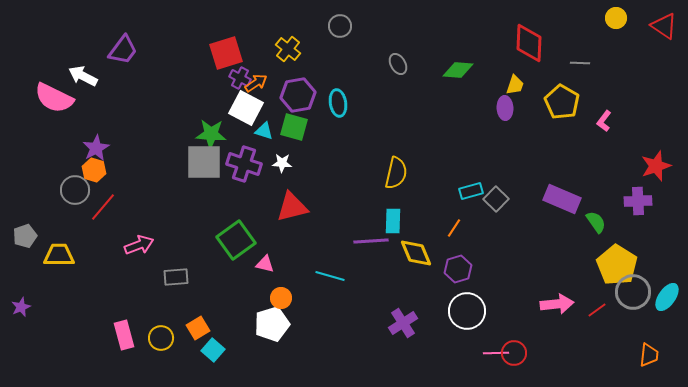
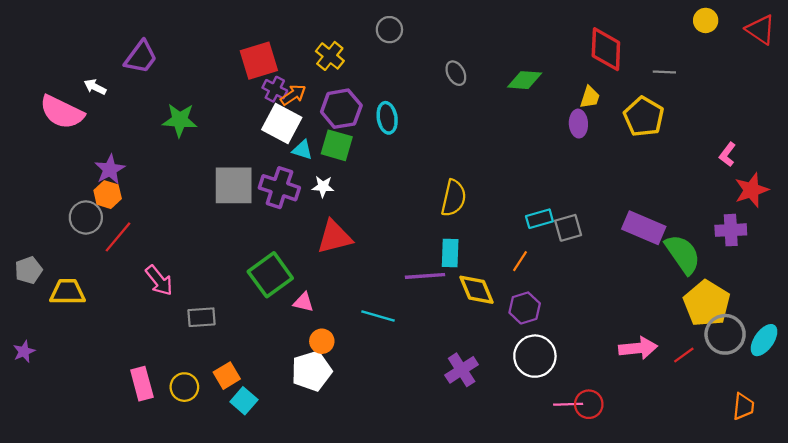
white arrow: (83, 76) -> (95, 87), size x0.7
pink L-shape: (604, 121) -> (727, 154), moved
green star: (211, 134) -> (180, 120), moved
gray square: (496, 199) -> (568, 228), turned 30
green semicircle: (596, 222) -> (683, 254), size x1.6
pink arrow: (139, 245) -> (159, 280), turned 72

